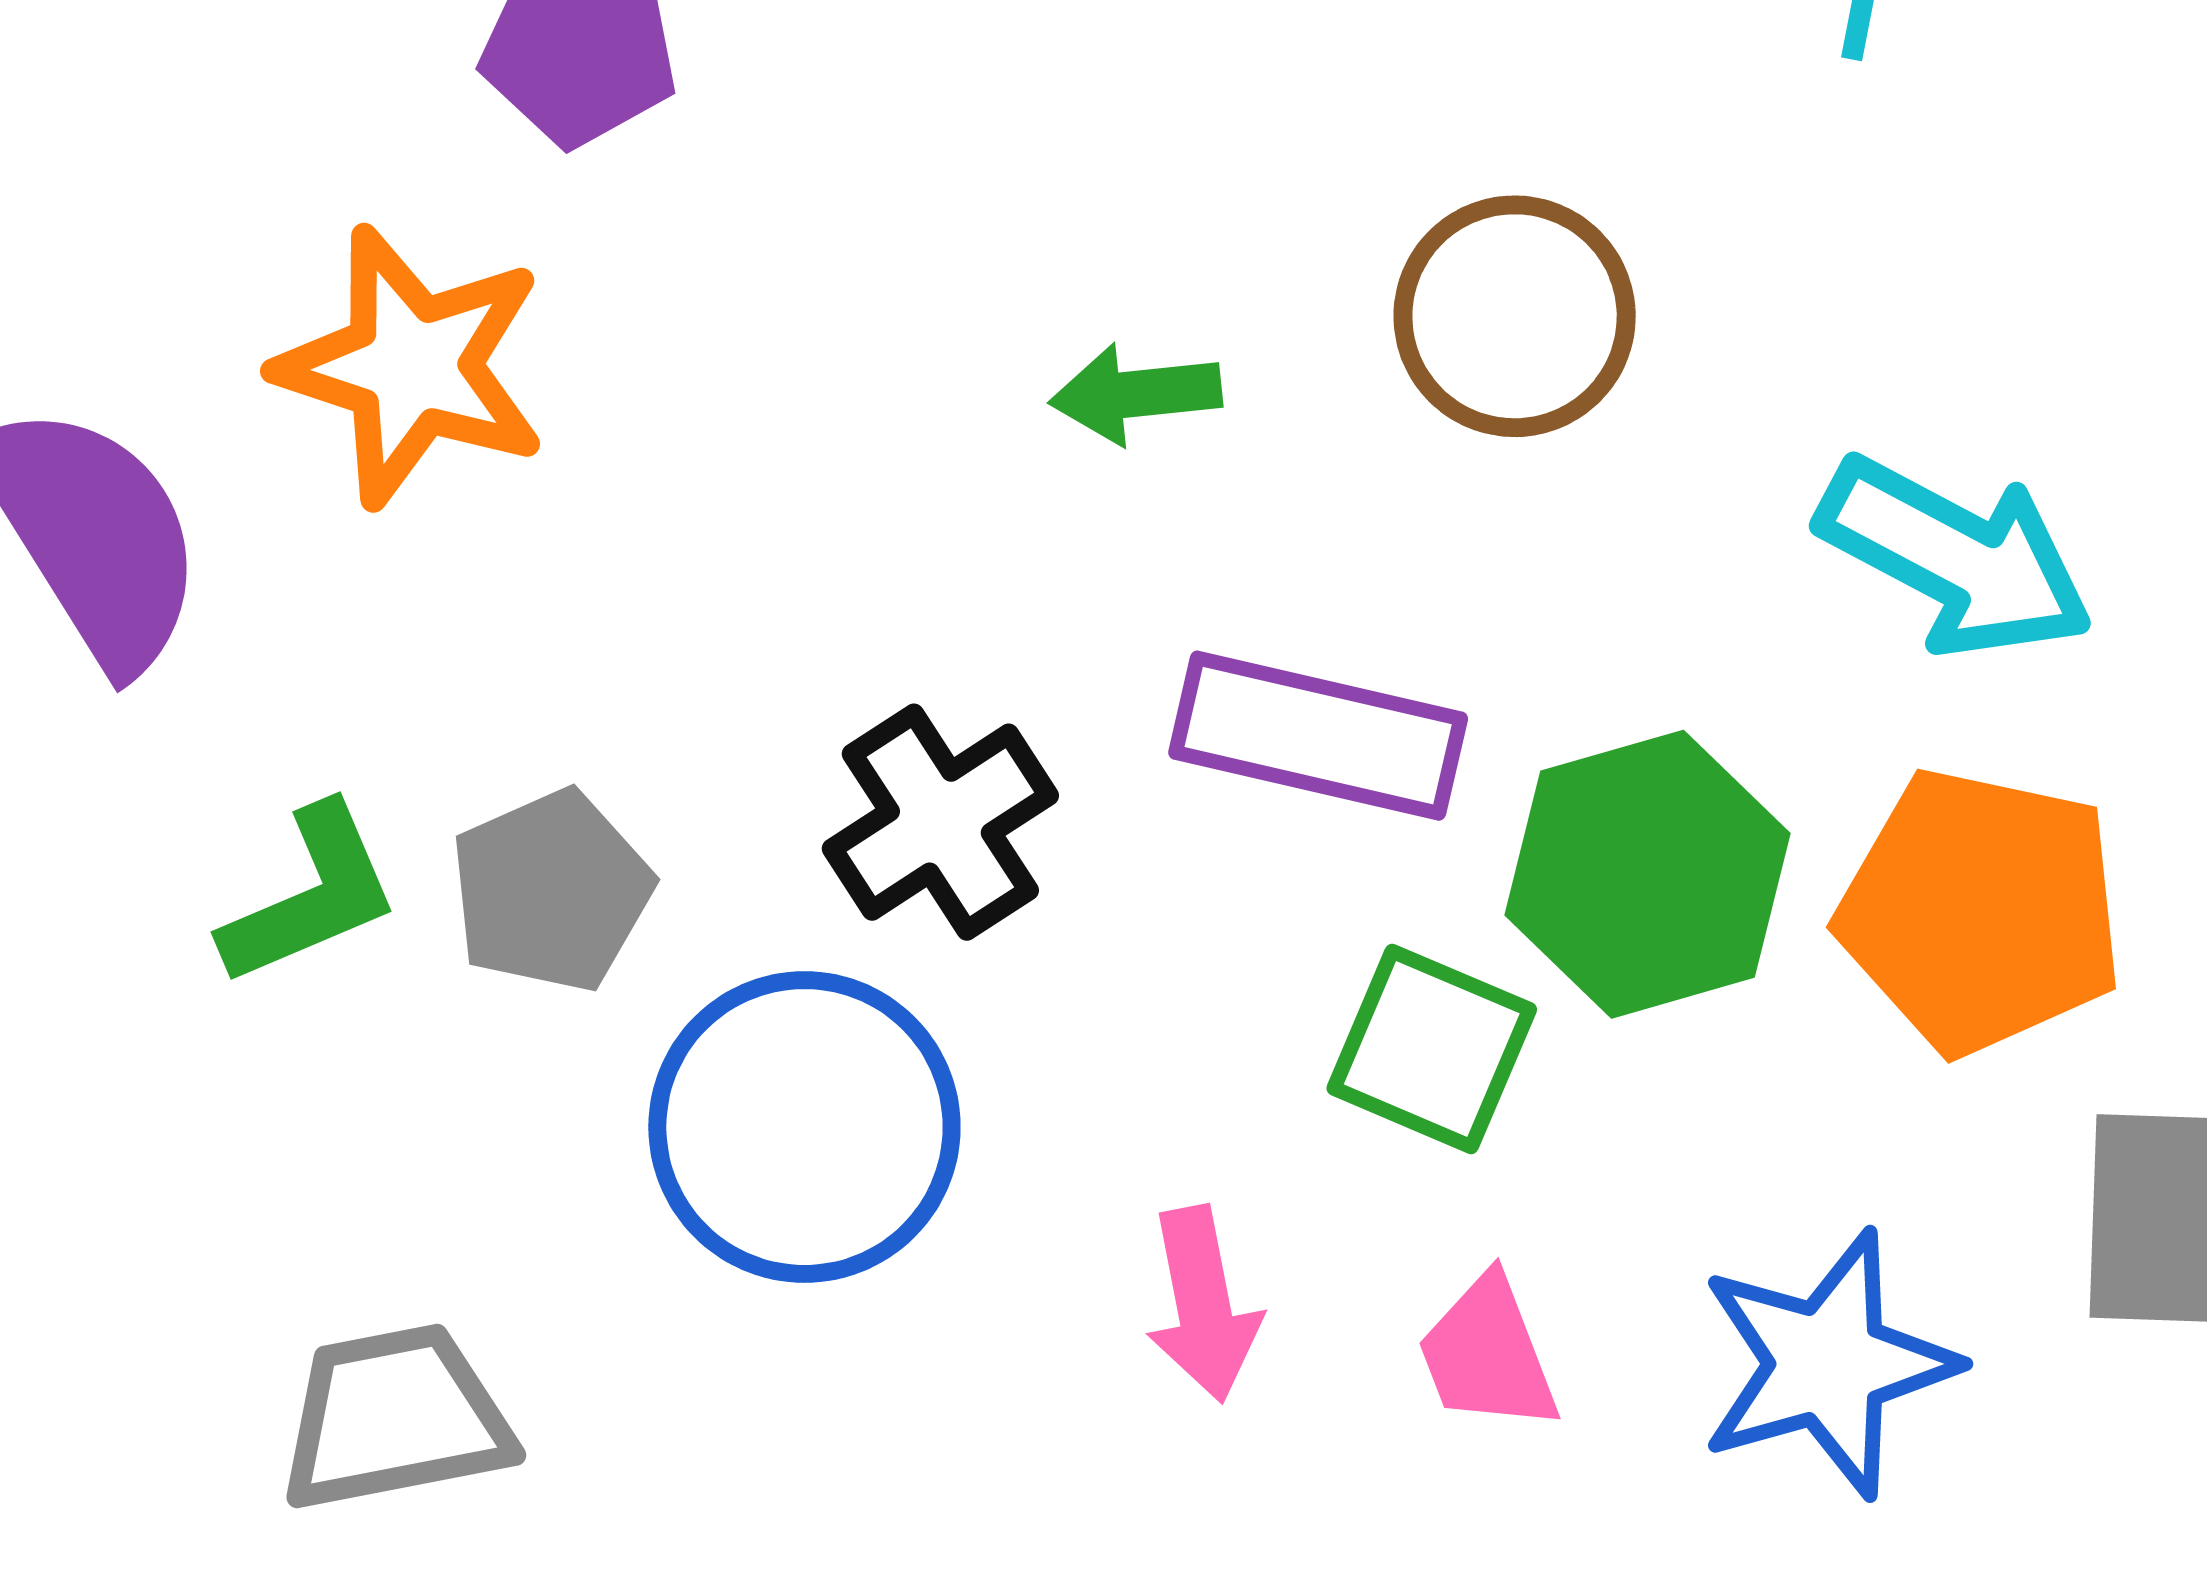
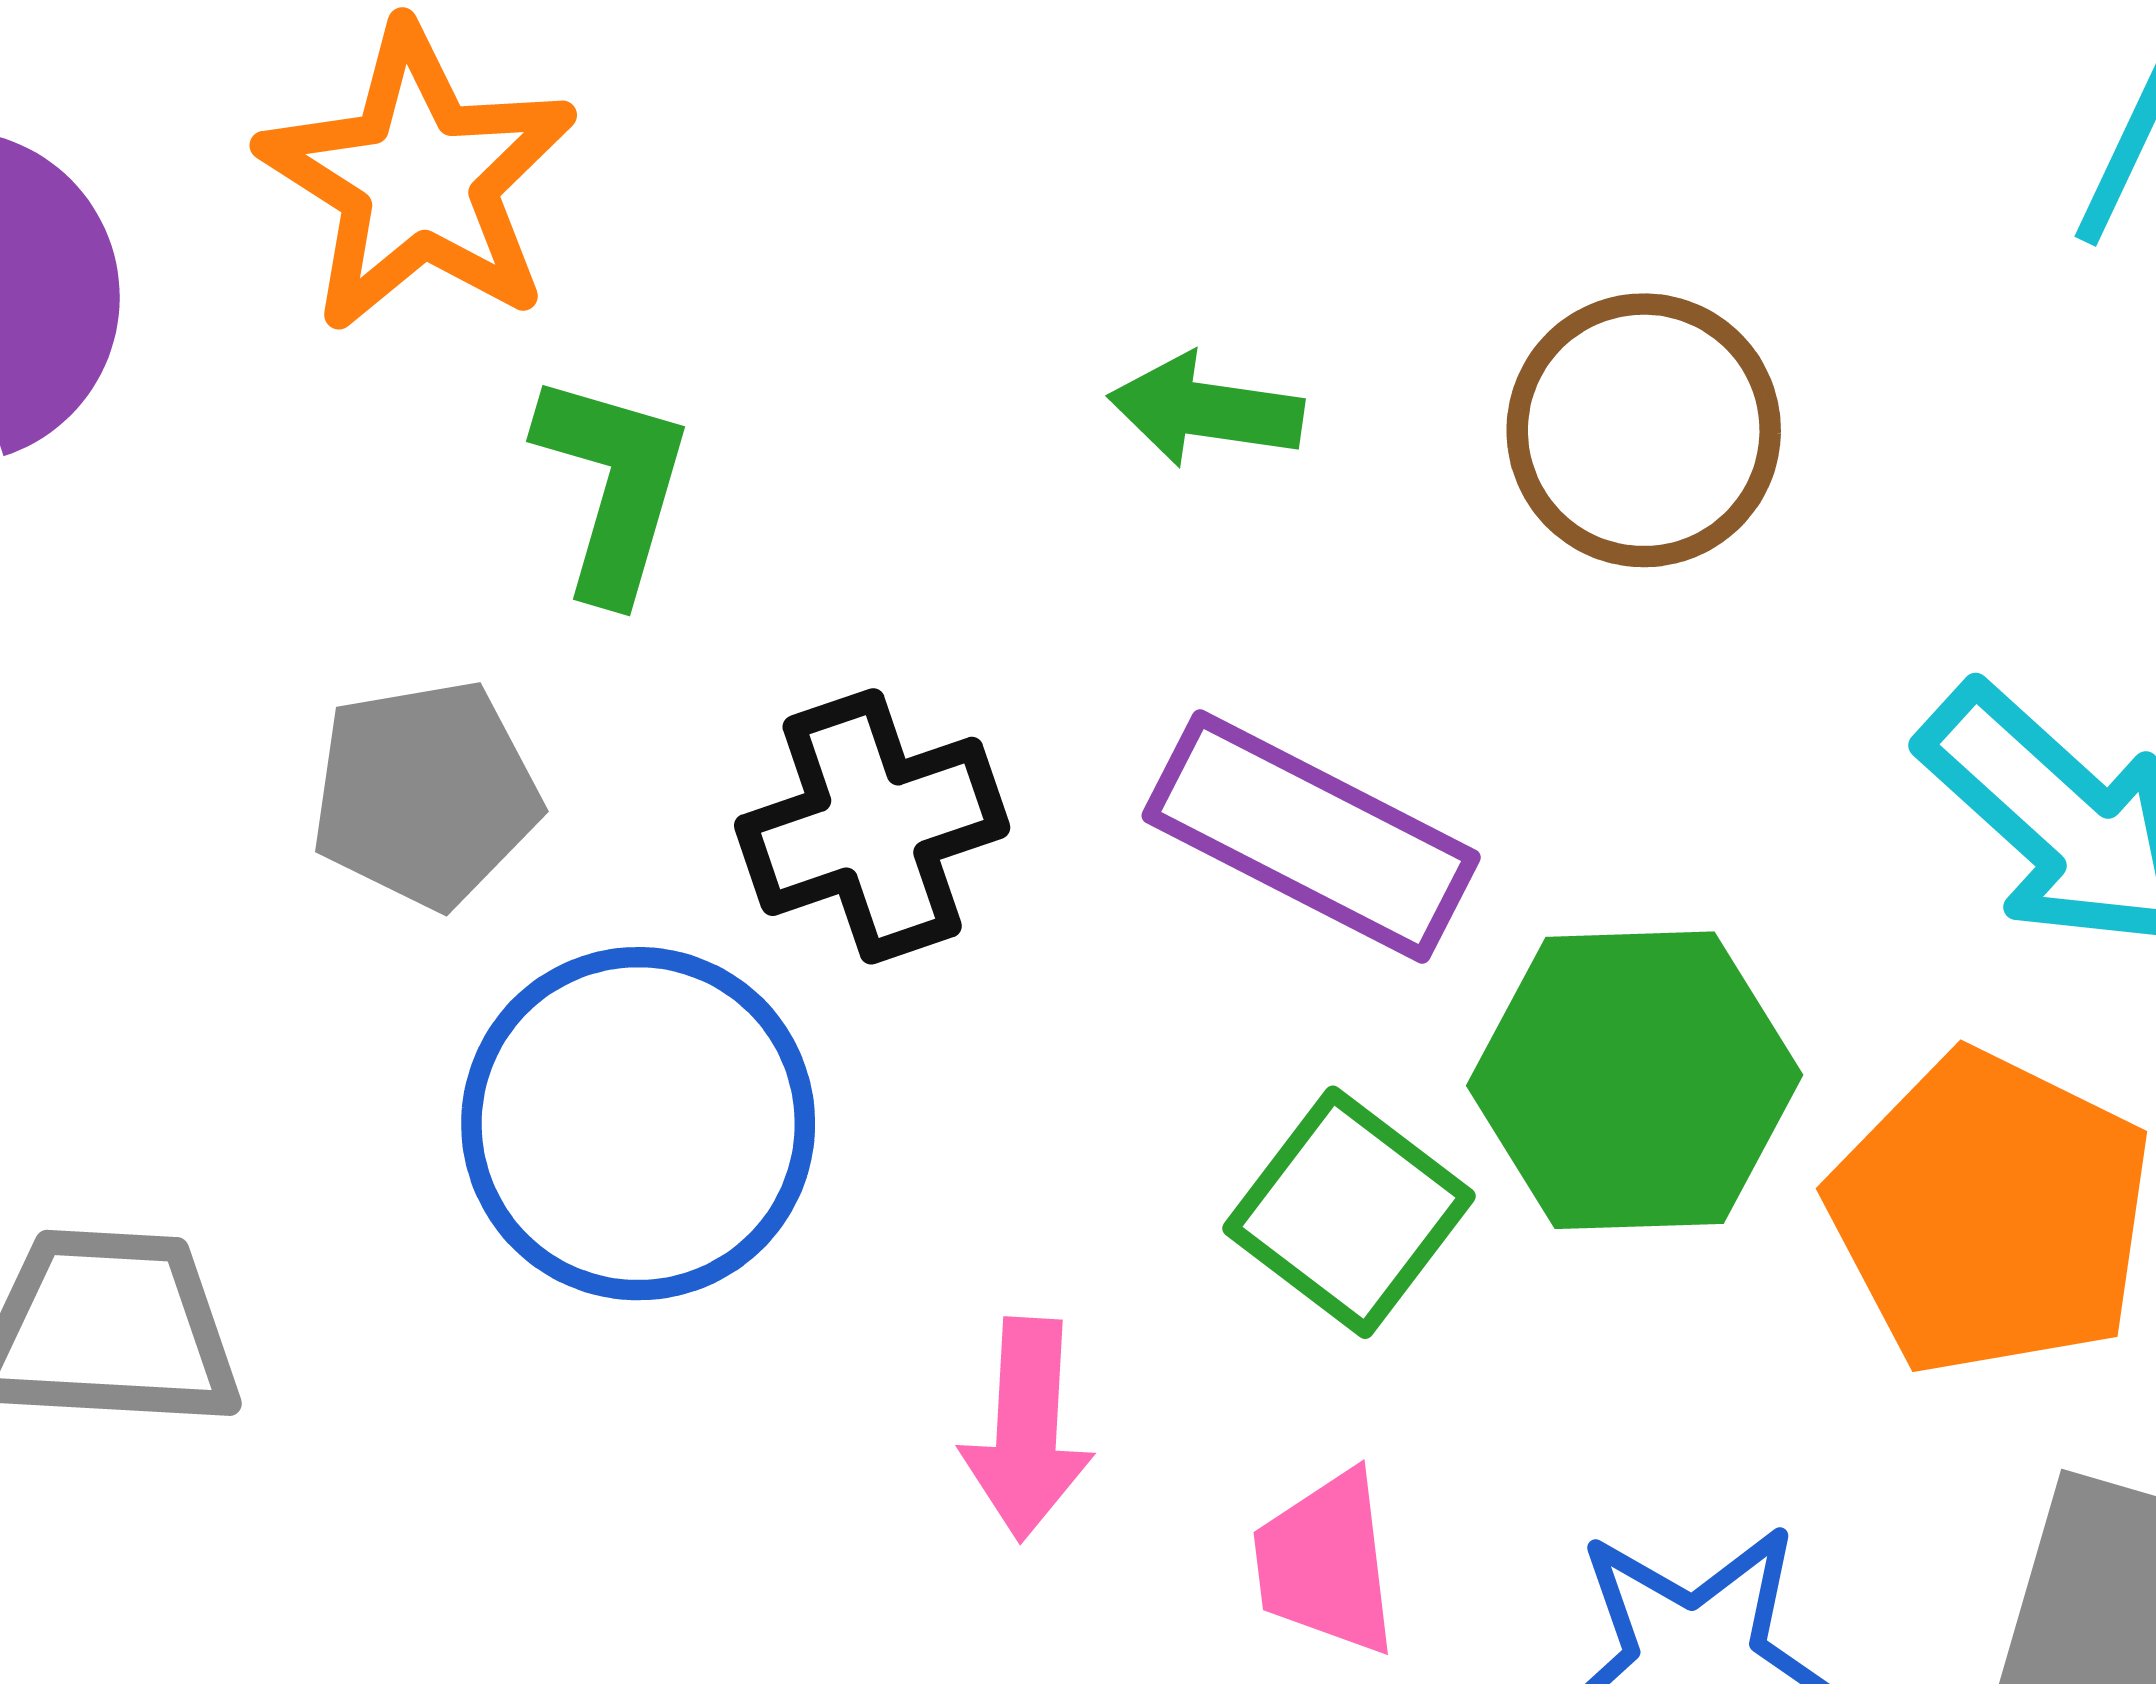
green L-shape: (310, 896) -> (613, 486), moved, turned -65

